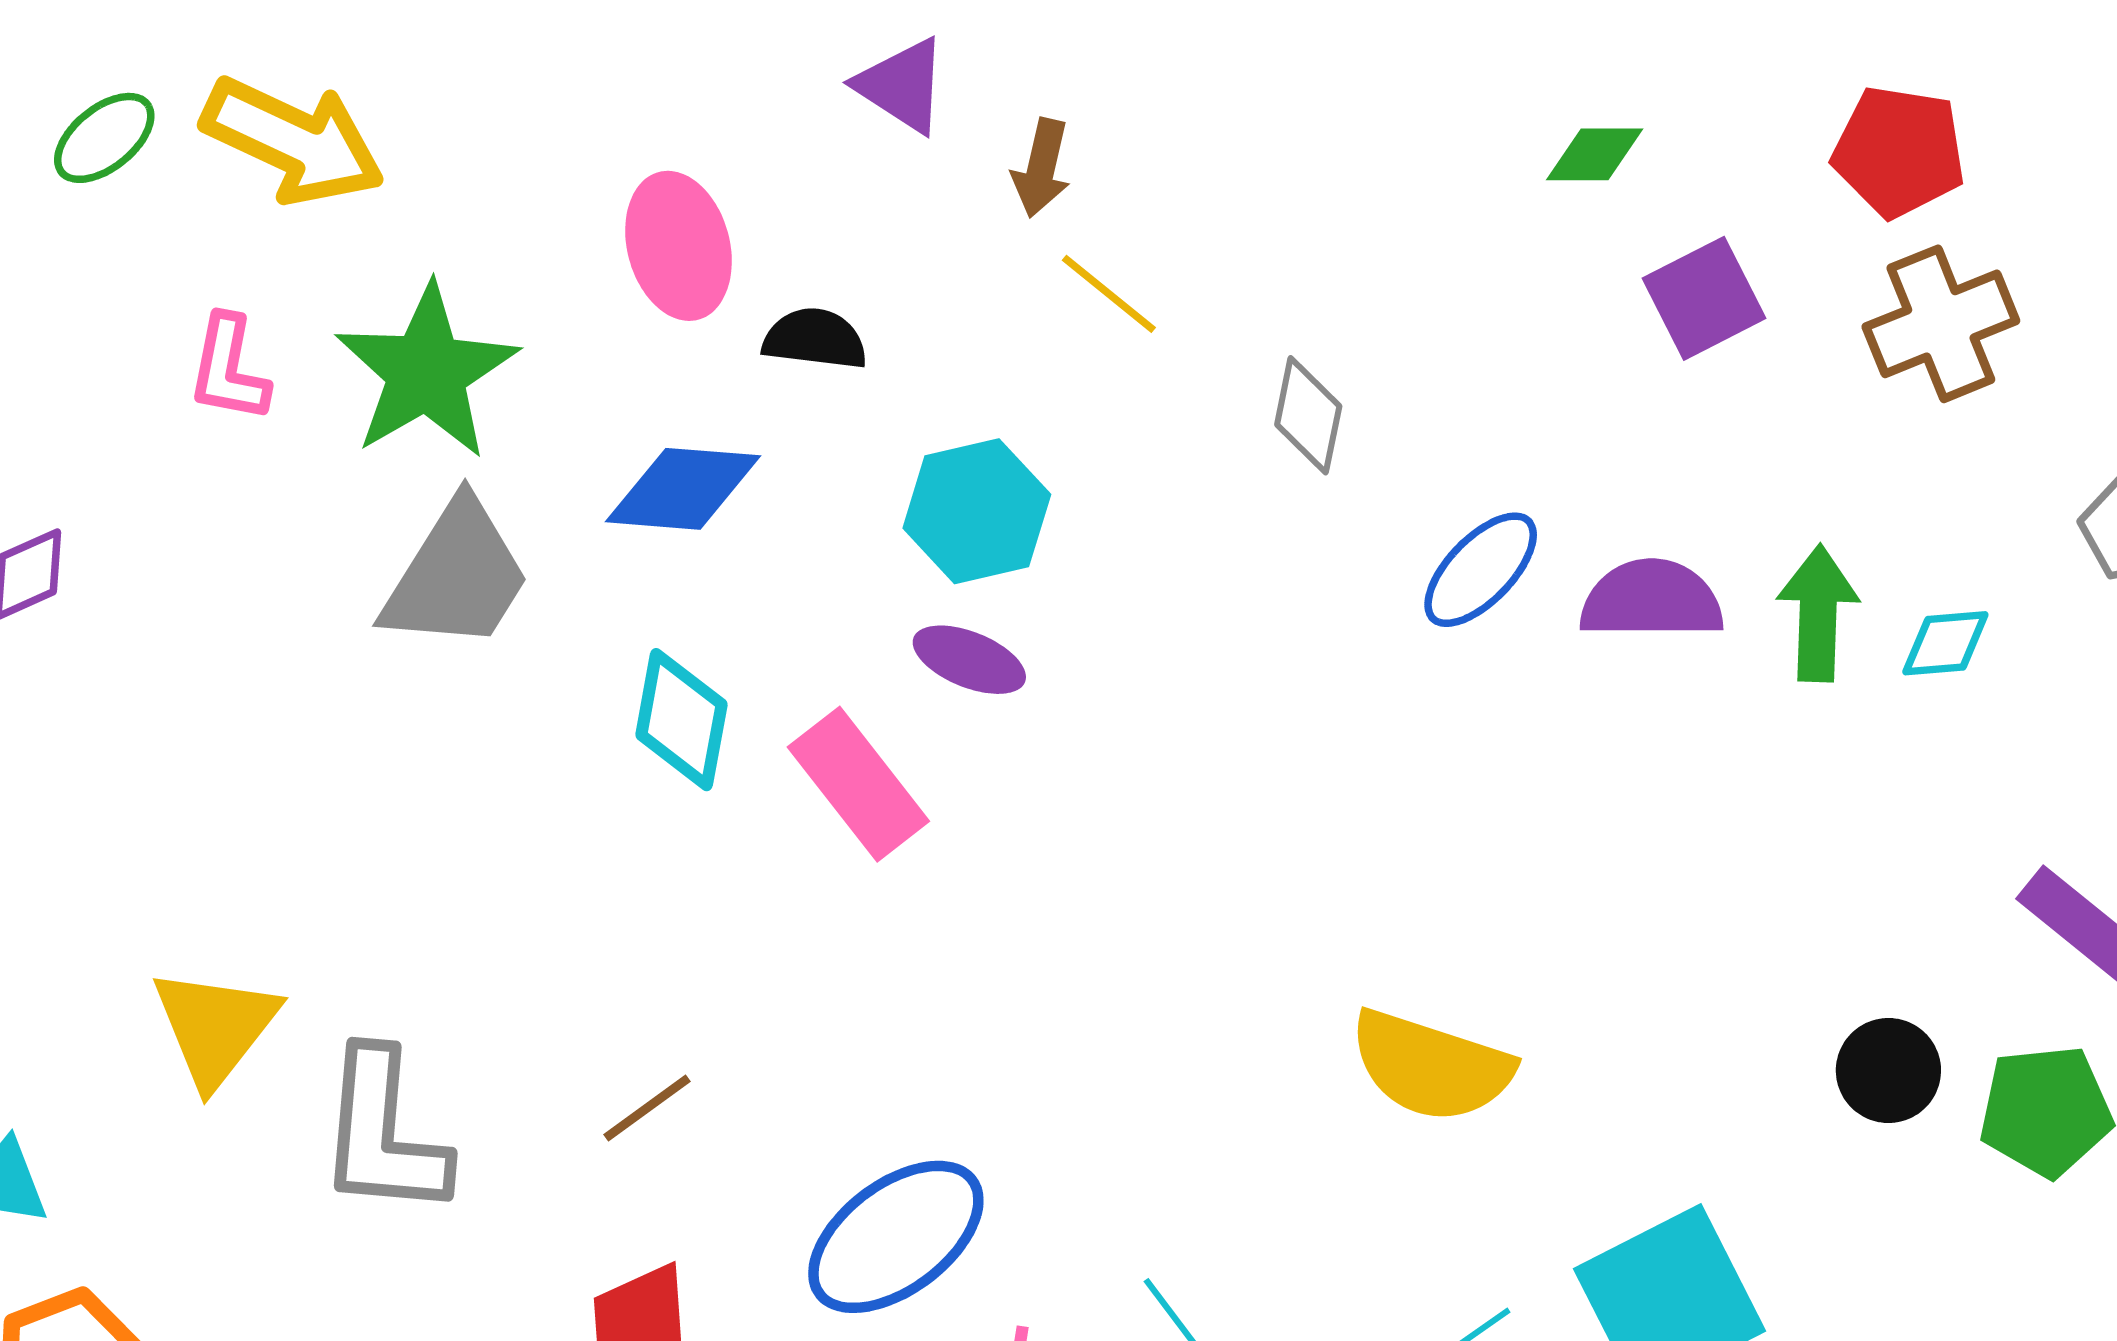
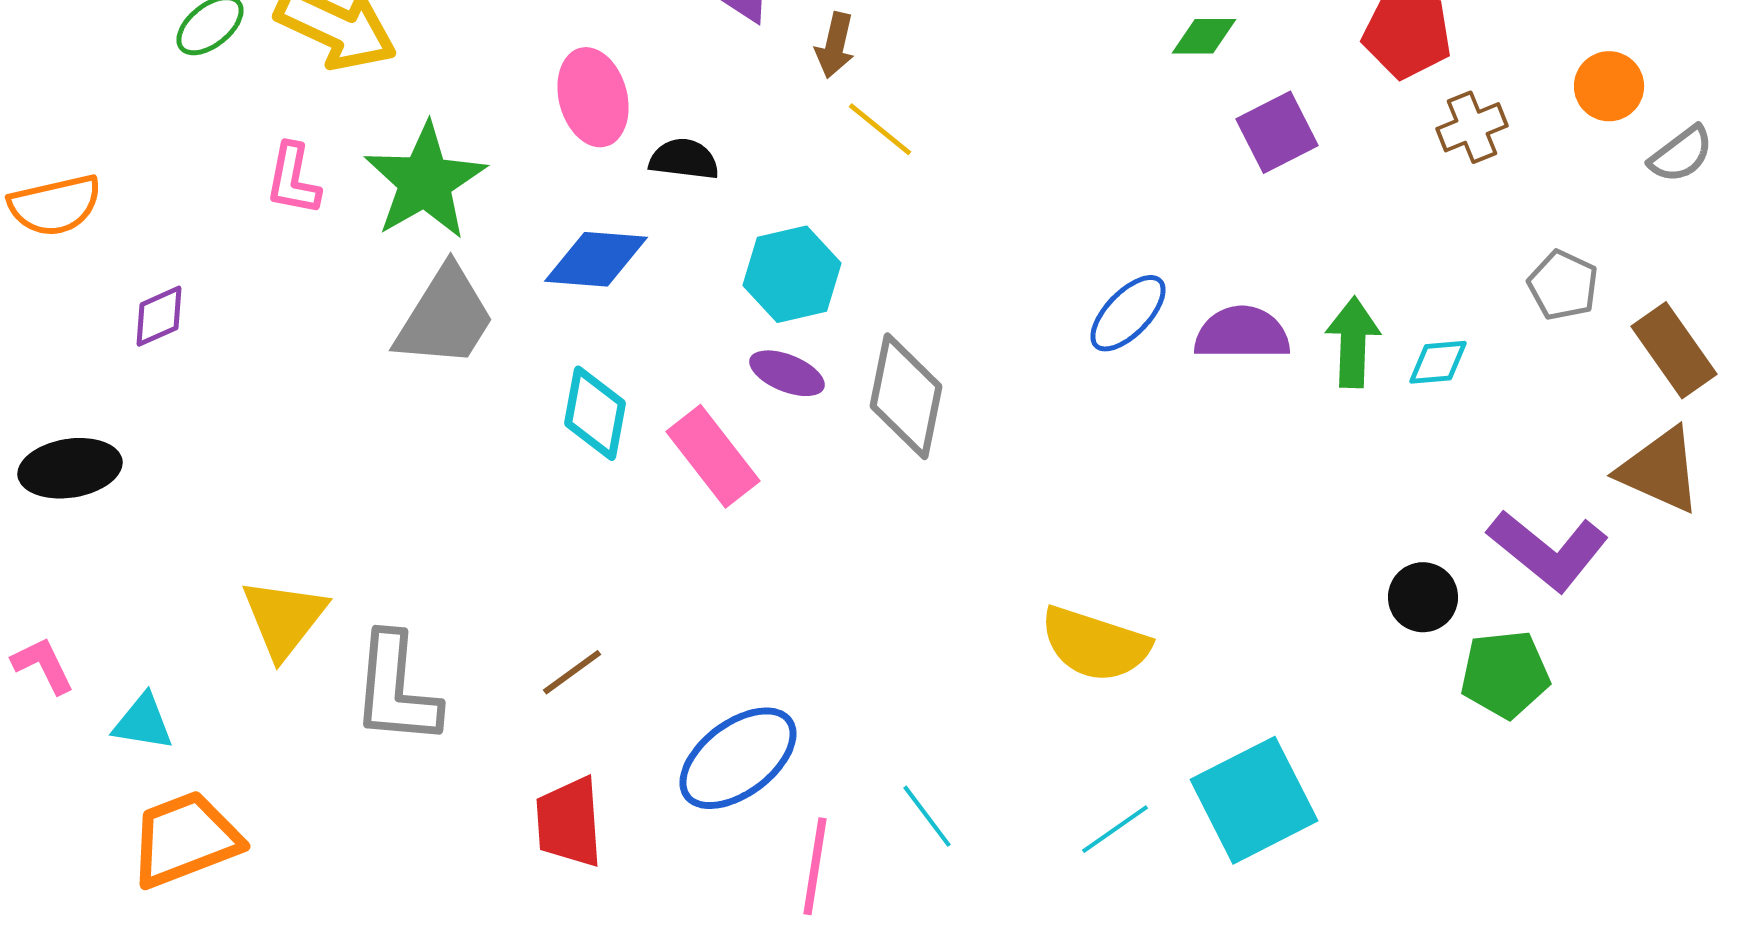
brown cross: (1941, 324) -> (1472, 127), moved, size x0.7
gray diamond: (1308, 415) -> (906, 396), moved, size x1.6
black circle: (1888, 1070) -> (1423, 597), moved

